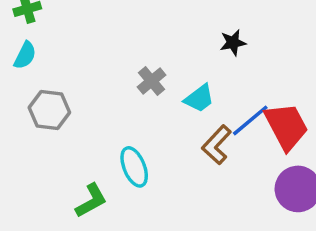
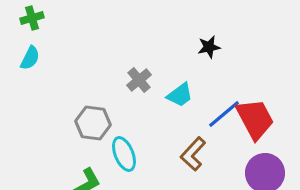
gray hexagon: (49, 110) -> (93, 123), moved
brown L-shape: (217, 145) -> (193, 154), moved

